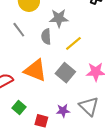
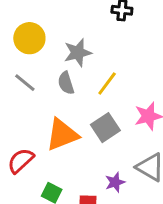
orange triangle: (35, 70) -> (62, 135), turned -30
gray square: (65, 73) -> (105, 128), turned 30

